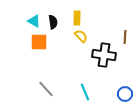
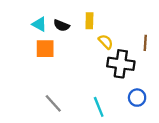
black semicircle: (53, 22) -> (61, 25), turned 120
yellow semicircle: (81, 36) -> (106, 42), moved
blue circle: (125, 94) -> (137, 98), moved

